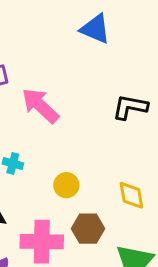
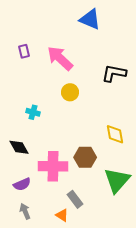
pink arrow: (40, 106) -> (60, 58), moved
yellow circle: (66, 185) -> (70, 92), moved

